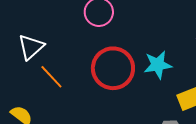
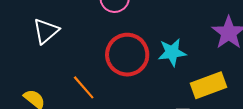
orange line: (51, 77) -> (84, 87), moved

